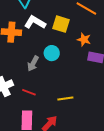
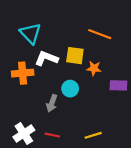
orange star: (84, 40) -> (94, 68), moved

